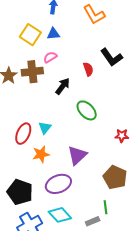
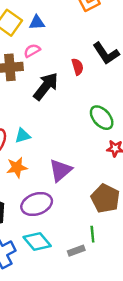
black arrow: (63, 86) -> (46, 86), size x1.4
green ellipse: (87, 110) -> (102, 118), moved
cyan triangle: (45, 128) -> (23, 136), turned 32

